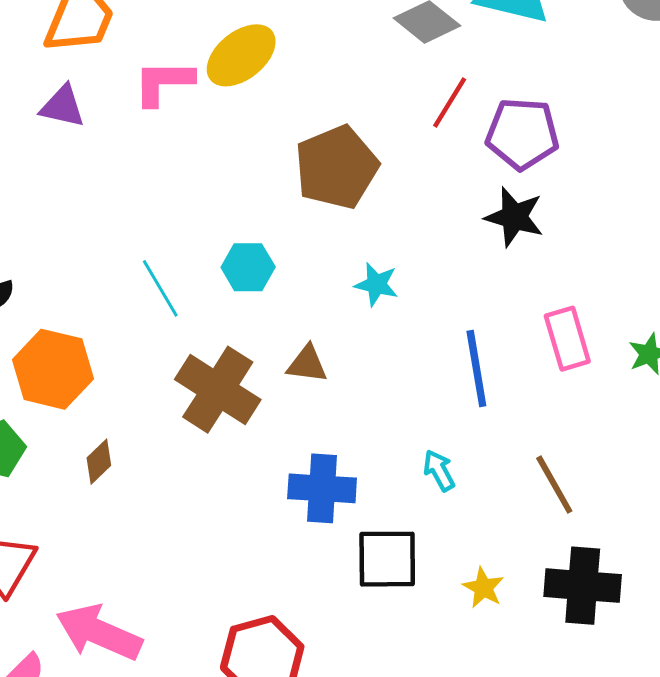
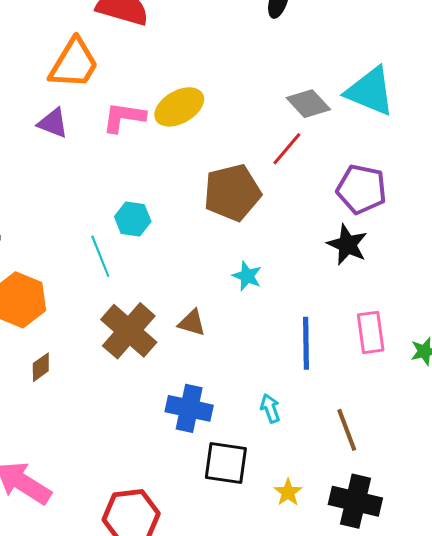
red line: (450, 102) -> (287, 149), moved
cyan hexagon: (248, 267) -> (133, 219), moved

